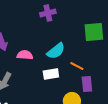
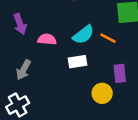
orange line: (77, 66) -> (108, 38), moved

